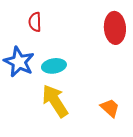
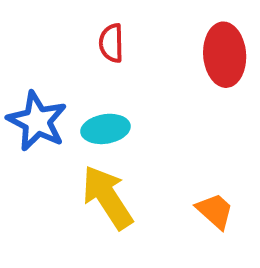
red semicircle: (35, 22) -> (111, 43), moved

